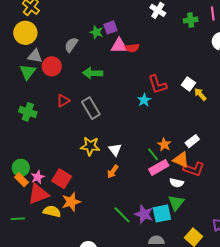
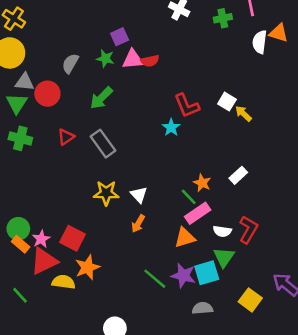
green star: (96, 32) -> (105, 59), moved
green arrow: (93, 73) -> (101, 98), turned -42
green cross: (28, 112) -> (20, 138), moved
orange triangle: (181, 160) -> (185, 238), moved, turned -36
red L-shape: (194, 169) -> (248, 230), moved, turned -75
green line: (18, 219) -> (20, 295), turned 56

